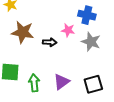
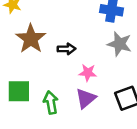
pink star: (68, 30) -> (88, 73), moved
brown star: (23, 32) -> (31, 39), turned 30

